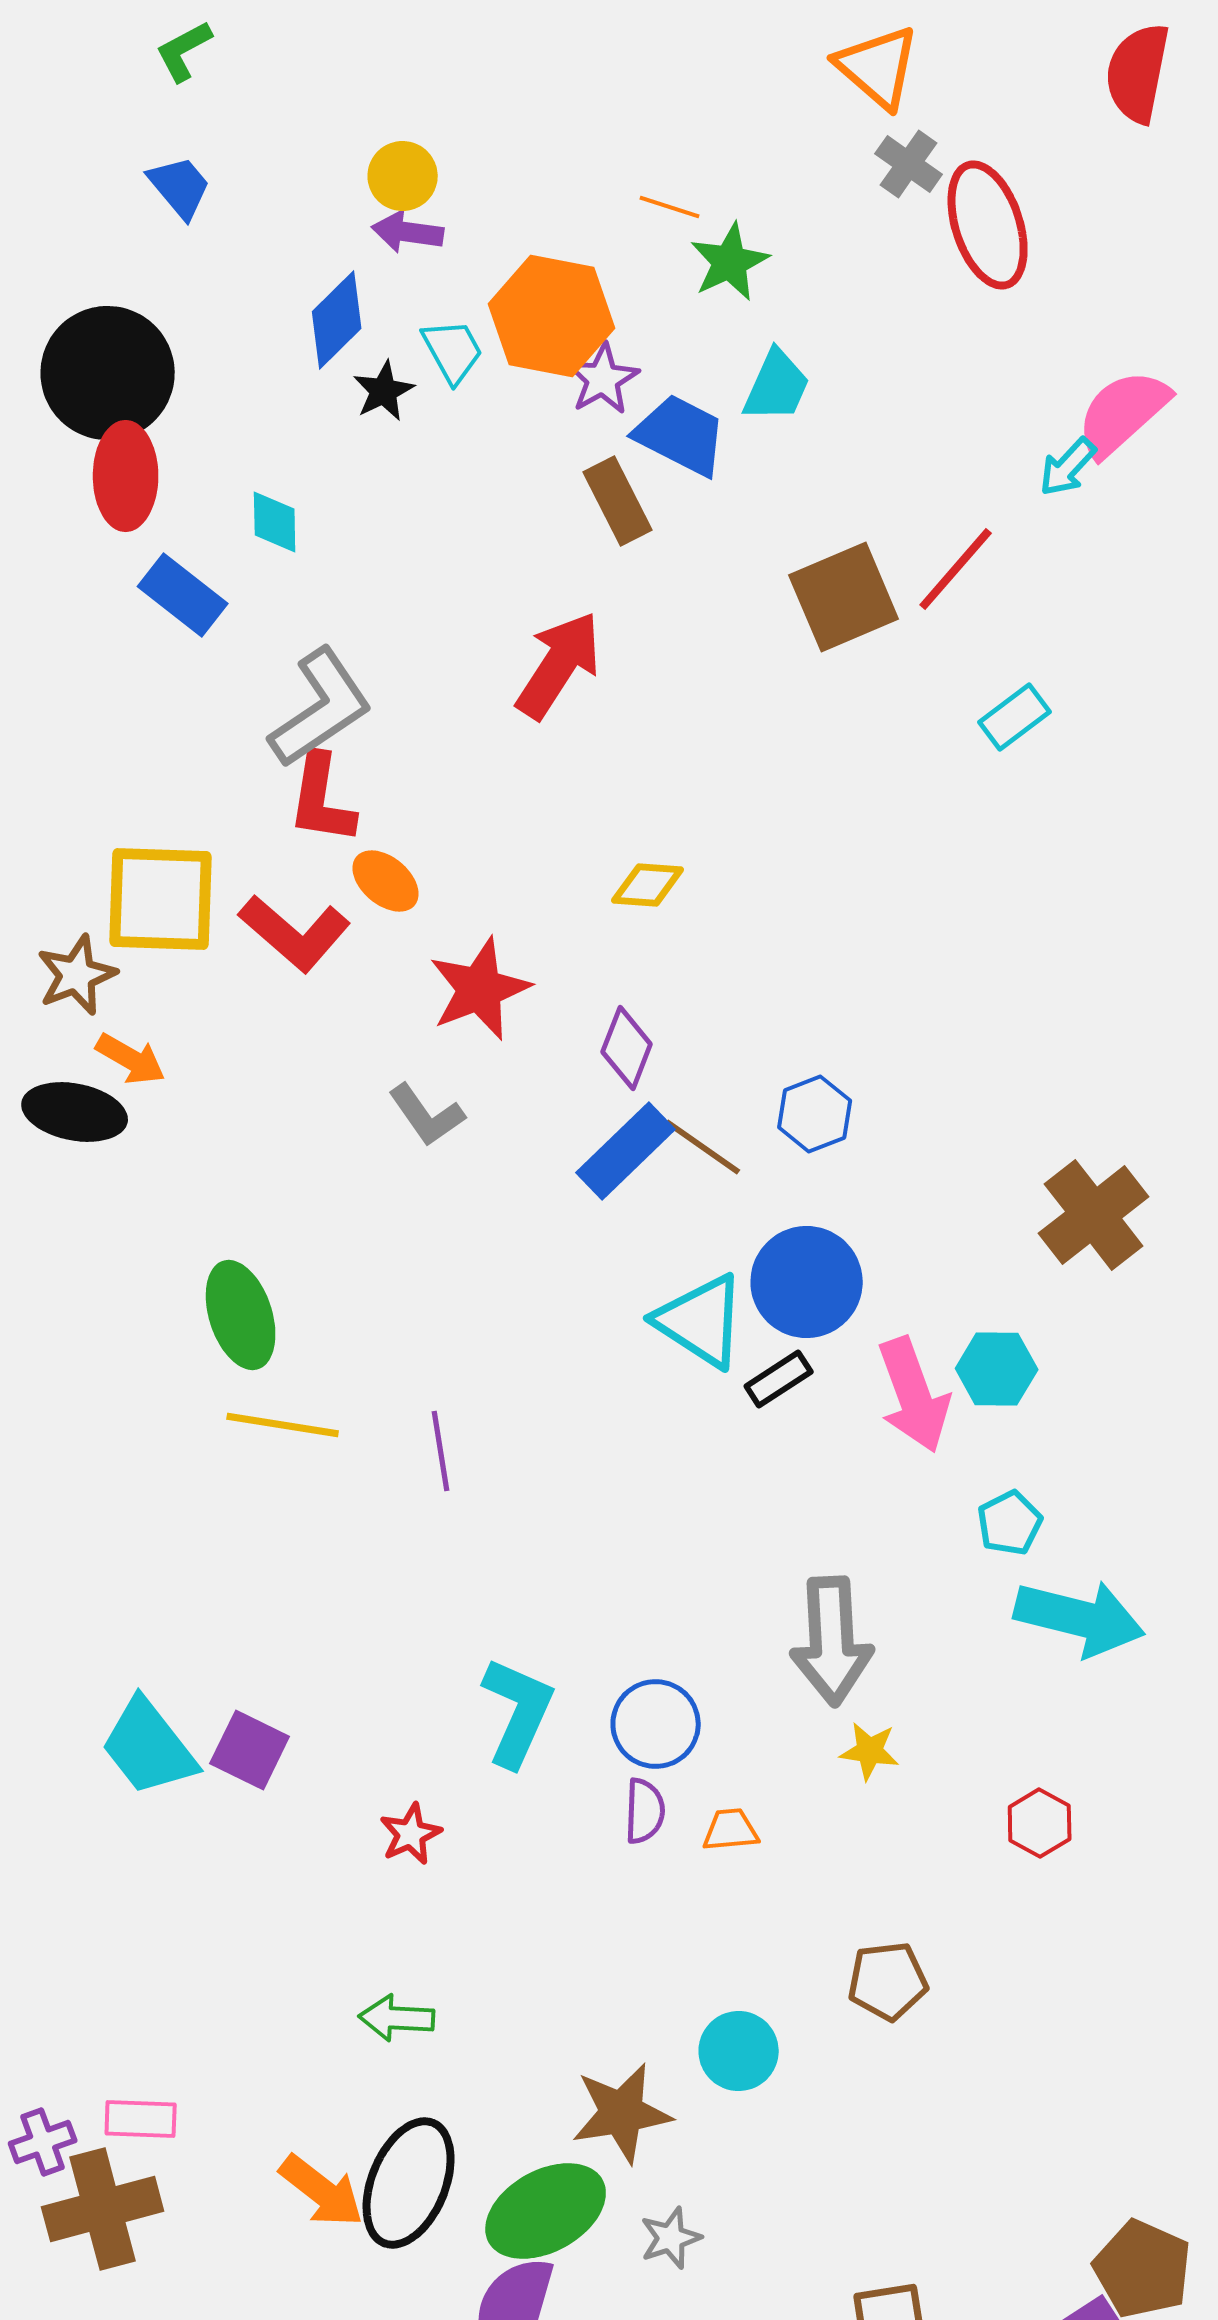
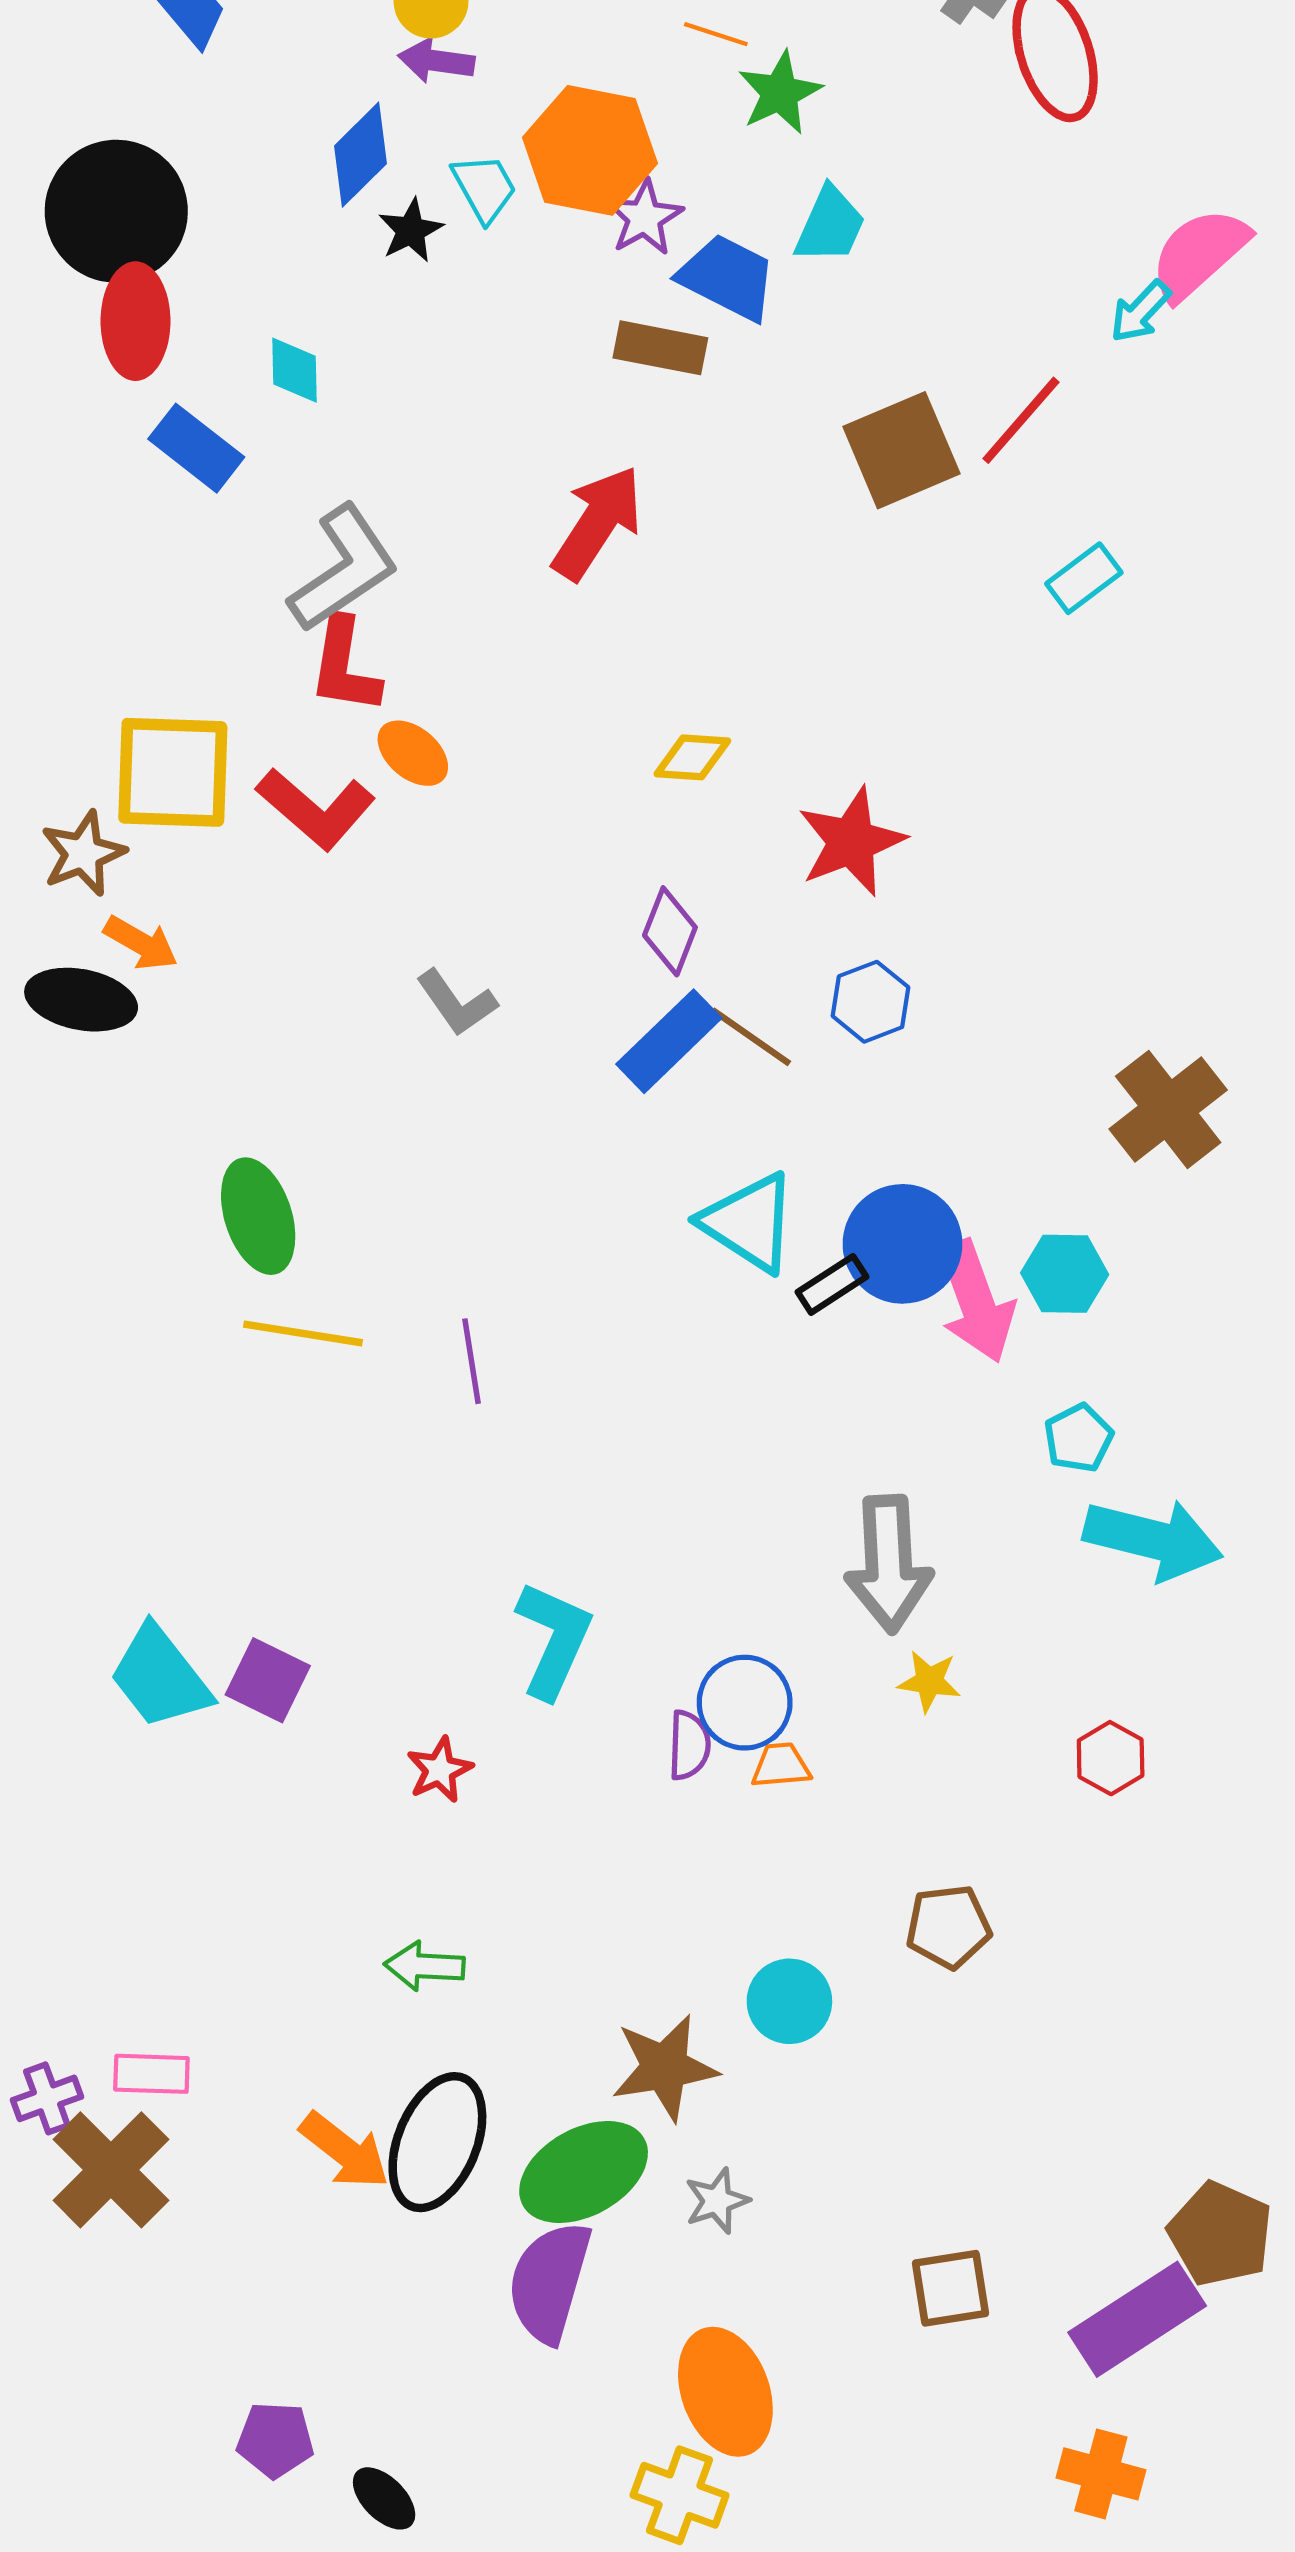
brown rectangle: (618, 501) -> (660, 348), turned -52
red star: (480, 989) -> (851, 842), moved
blue circle: (807, 1282) -> (903, 1244), moved
blue circle: (656, 1724) -> (745, 1703), moved
brown cross: (103, 2209) -> (111, 2170), turned -30

